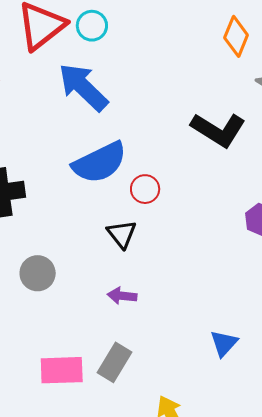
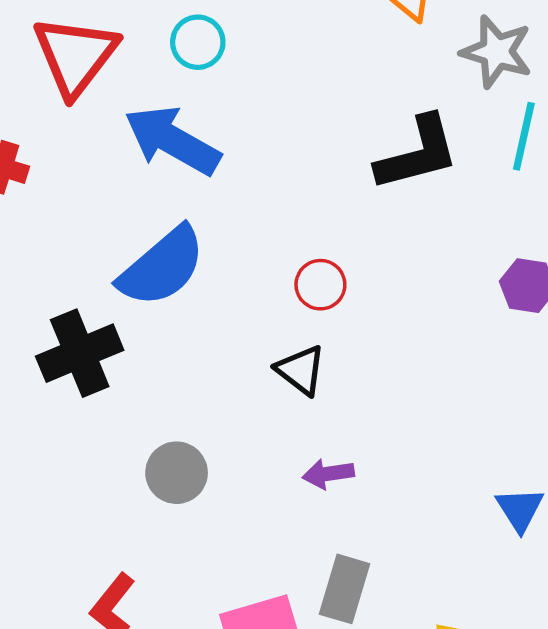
cyan circle: (92, 26) -> (198, 42), moved
black L-shape: (218, 130) -> (418, 153), turned -32
blue semicircle: (100, 163) -> (162, 267), moved

